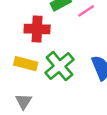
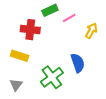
green cross: (59, 66) -> (52, 77), moved

